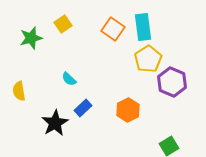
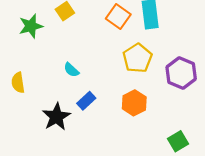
yellow pentagon: (148, 59) -> (137, 58), moved

